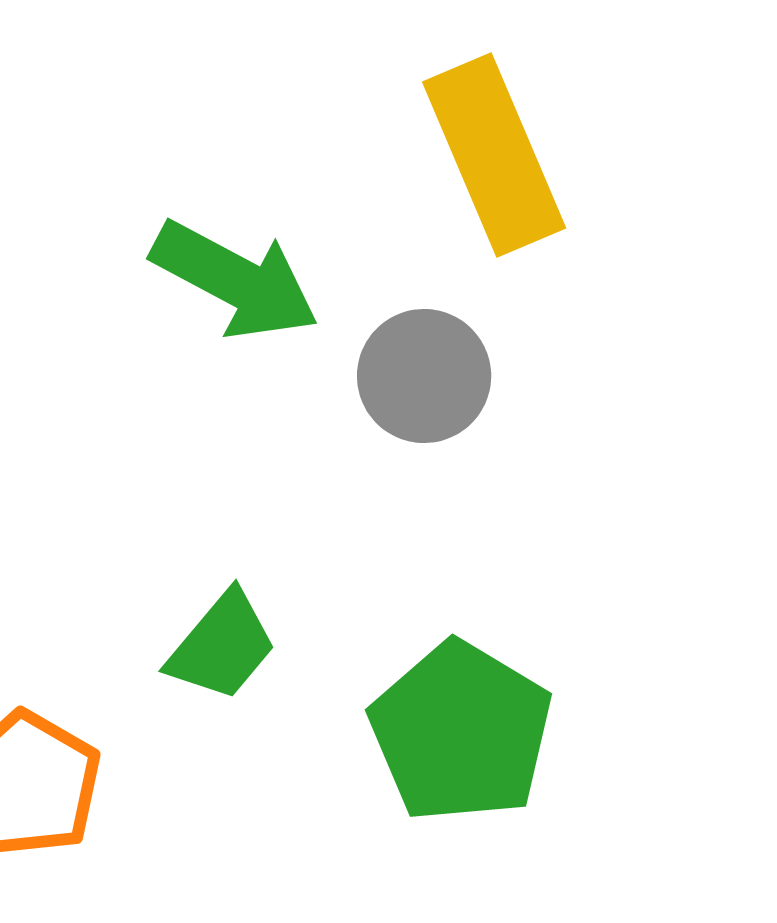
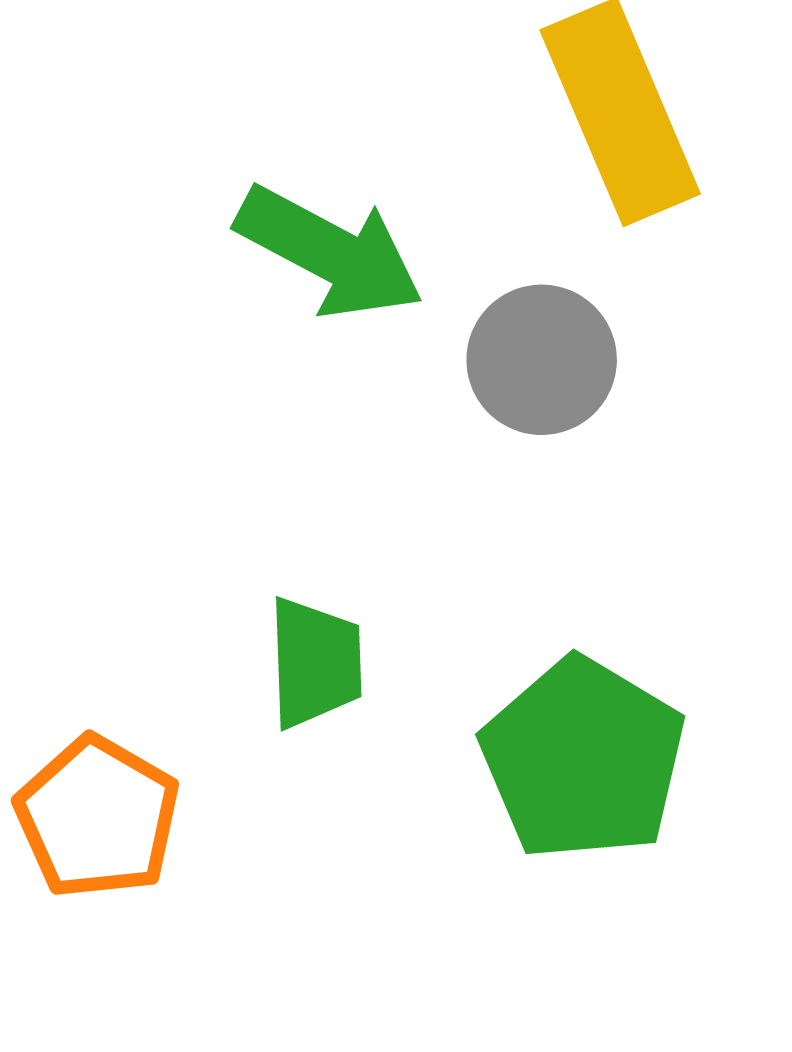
green trapezoid: (222, 646) -> (315, 663), turned -42

